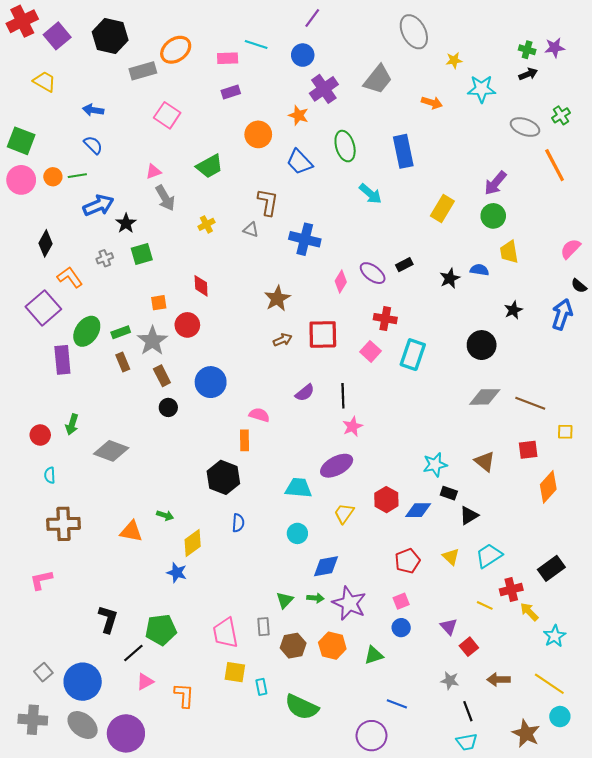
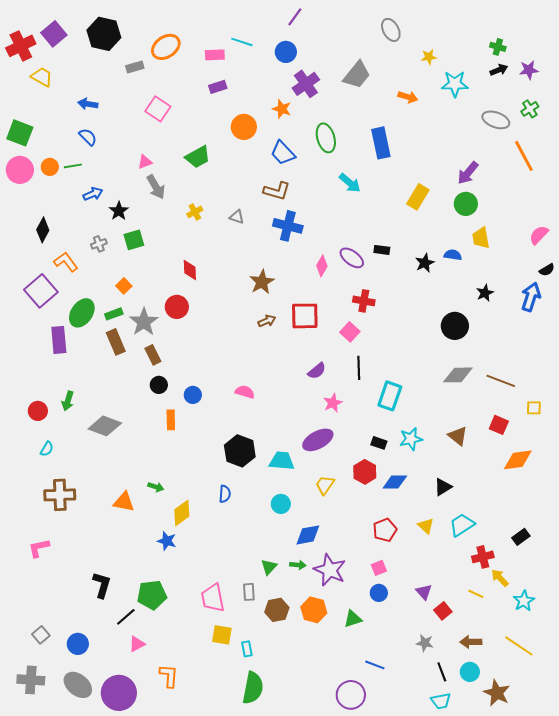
red cross: (22, 21) -> (21, 46), moved
gray ellipse: (414, 32) -> (391, 30), size x0.7
purple star: (555, 48) -> (529, 70), moved
gray rectangle: (143, 71) -> (135, 67), size x0.7
brown L-shape: (268, 202) -> (277, 191), moved, turned 96
blue arrow: (98, 205) -> (93, 194), size x0.7
black rectangle: (404, 265) -> (382, 250), turned 35
black semicircle: (579, 286) -> (547, 270), turned -70
orange square: (159, 303) -> (124, 286), moved, turned -35
cyan rectangle: (413, 355) -> (390, 396), moved
brown rectangle: (123, 362) -> (116, 342), size x1.4
blue circle: (211, 382) -> (193, 395), moved, size x0.6
purple semicircle: (305, 393) -> (317, 371), moved
black line: (343, 396) -> (359, 368), moved
orange rectangle: (244, 440) -> (171, 420), moved
red square: (528, 450) -> (499, 425), turned 30
cyan semicircle: (50, 475) -> (47, 449), turned -147
black hexagon: (223, 477) -> (240, 451), moved
orange diamond: (548, 487) -> (518, 460), turned 40
black rectangle: (449, 493) -> (379, 443), moved
black rectangle: (551, 568) -> (521, 537), size x0.7
yellow line: (485, 605) -> (476, 594), moved
blue circle: (83, 682) -> (78, 644), size x0.6
orange L-shape: (184, 695) -> (169, 676), moved
green semicircle: (302, 707) -> (253, 688), moved, turned -104
cyan circle: (560, 717) -> (470, 672), moved

